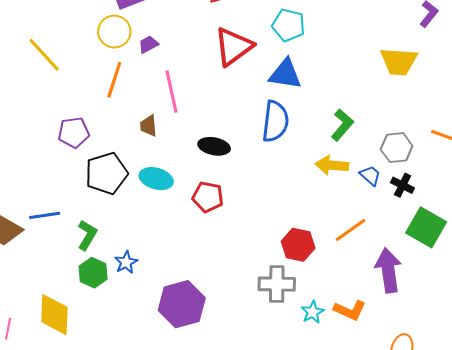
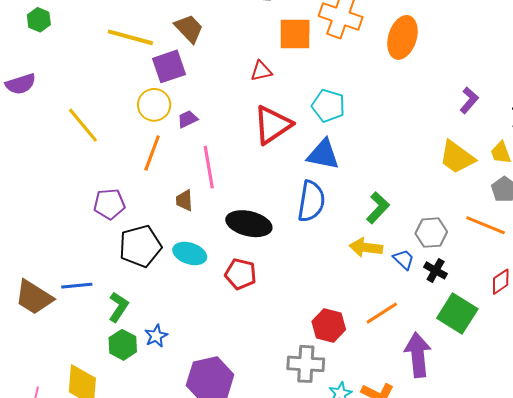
yellow trapezoid: (399, 61) -> (457, 157), moved, turned 30
black ellipse: (214, 146) -> (249, 224), size x1.4

